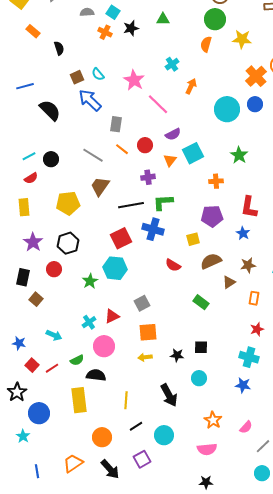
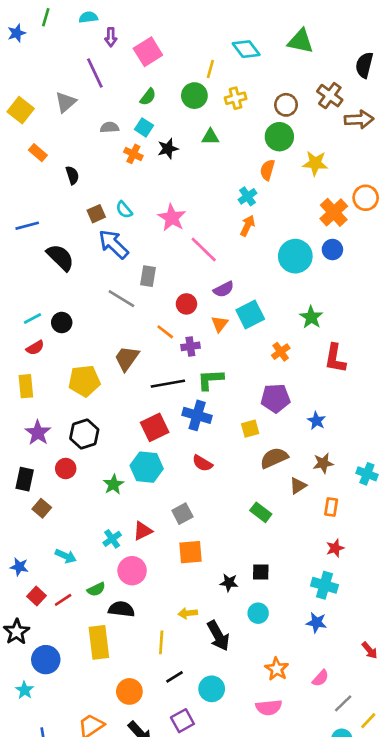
cyan cross: (172, 64) -> (248, 196), moved
orange line: (122, 149) -> (165, 332), moved
gray line: (93, 155) -> (121, 299), moved
orange cross: (216, 181) -> (281, 352), turned -32
red L-shape: (249, 207) -> (335, 358), moved
red semicircle: (173, 265) -> (202, 463), moved
yellow arrow: (145, 357) -> (188, 613), moved

